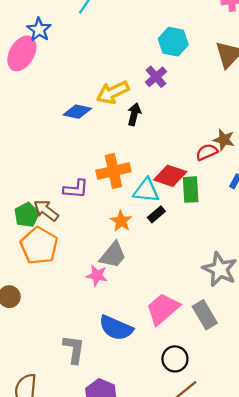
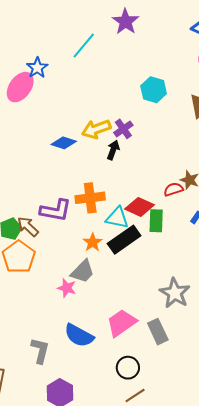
purple cross: (156, 77) -> (123, 129), moved
purple L-shape: (76, 189) -> (56, 210), size x1.4
black rectangle: (156, 214) -> (124, 240), size x2.0

